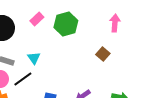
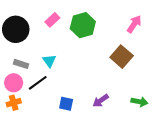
pink arrow: (115, 23) -> (134, 24), turned 30
brown square: (103, 54) -> (122, 57), size x1.5

